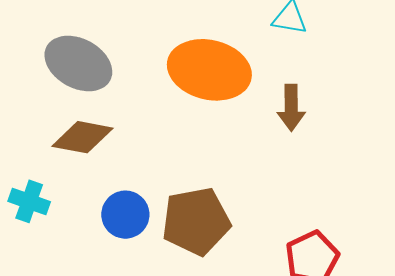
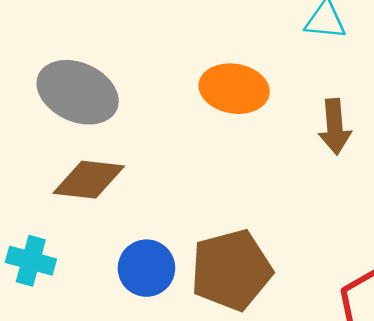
orange ellipse: (209, 70) -> (234, 89), size x0.7

